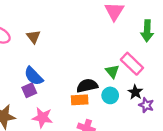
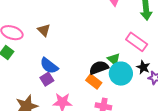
green triangle: (112, 71) -> (114, 59), moved
cyan circle: (110, 95) -> (121, 74), size x1.5
orange rectangle: (80, 100) -> (94, 81), turned 49

